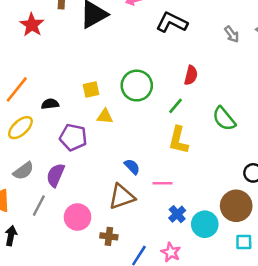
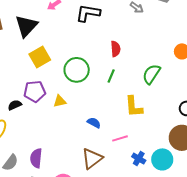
yellow square: (91, 89) -> (40, 57), moved, size x1.5
green semicircle: (224, 119) -> (151, 74), turned 90
purple pentagon: (73, 137) -> (35, 91), moved
yellow L-shape: (178, 140) -> (134, 107), moved
blue semicircle: (132, 167) -> (94, 123), moved

